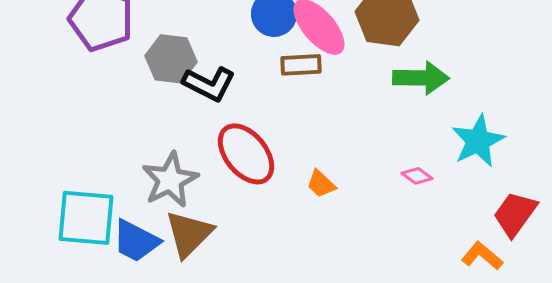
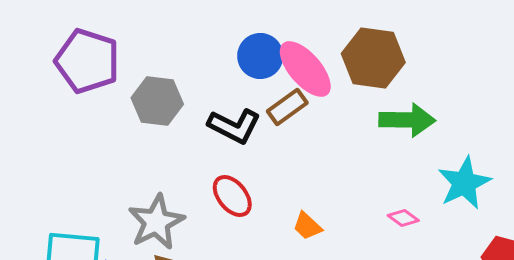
brown rectangle: (301, 65) -> (287, 107), turned -33
black L-shape: (209, 84) -> (234, 126), moved
red ellipse: (246, 154) -> (232, 196), size x0.7

